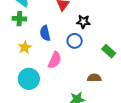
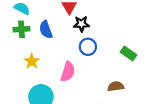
black star: (83, 22) -> (81, 24), moved
blue semicircle: (45, 33) -> (46, 30), moved

